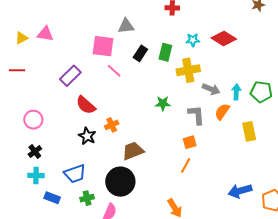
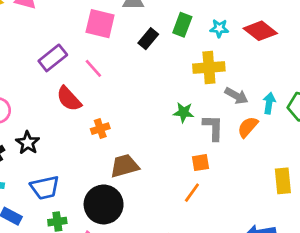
green rectangle: (165, 52) -> (182, 25), moved
pink line: (114, 71) -> (93, 68), moved
green star: (163, 103) -> (184, 112), moved
yellow rectangle: (249, 131) -> (283, 181), moved
black star: (87, 136) -> (28, 143), moved

